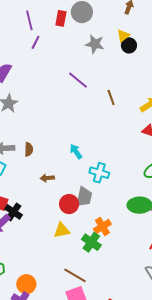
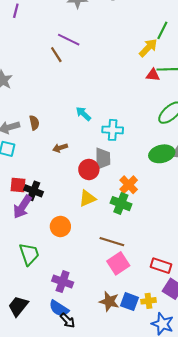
brown line: (111, 98) -> (56, 55), moved
orange circle: (26, 284) -> (60, 227), moved

